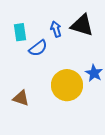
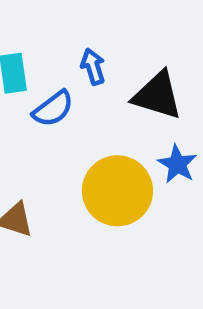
black triangle: (82, 25) -> (157, 95), moved

